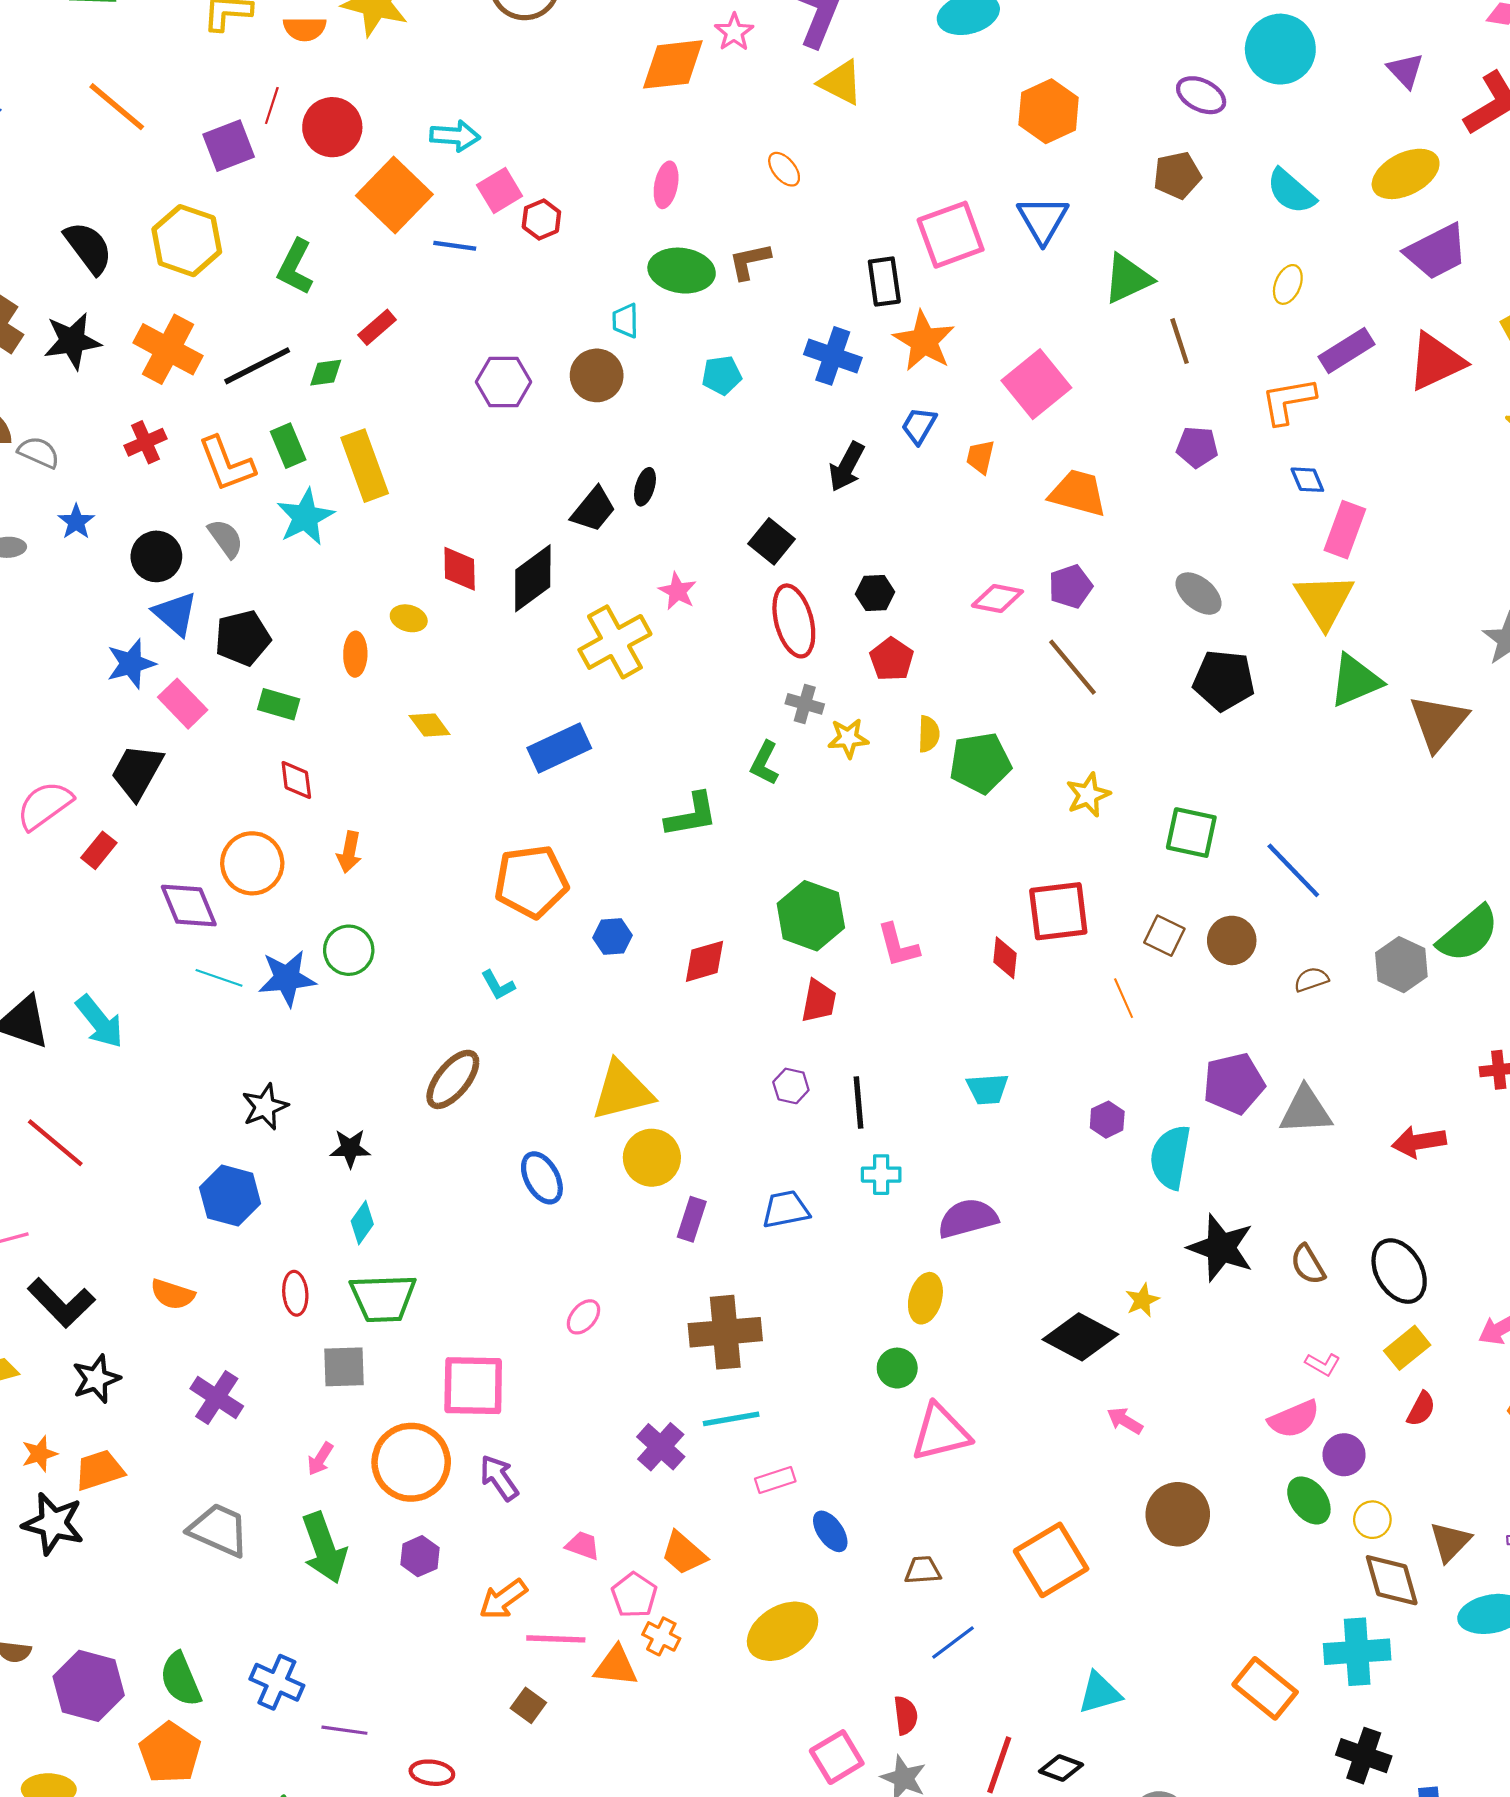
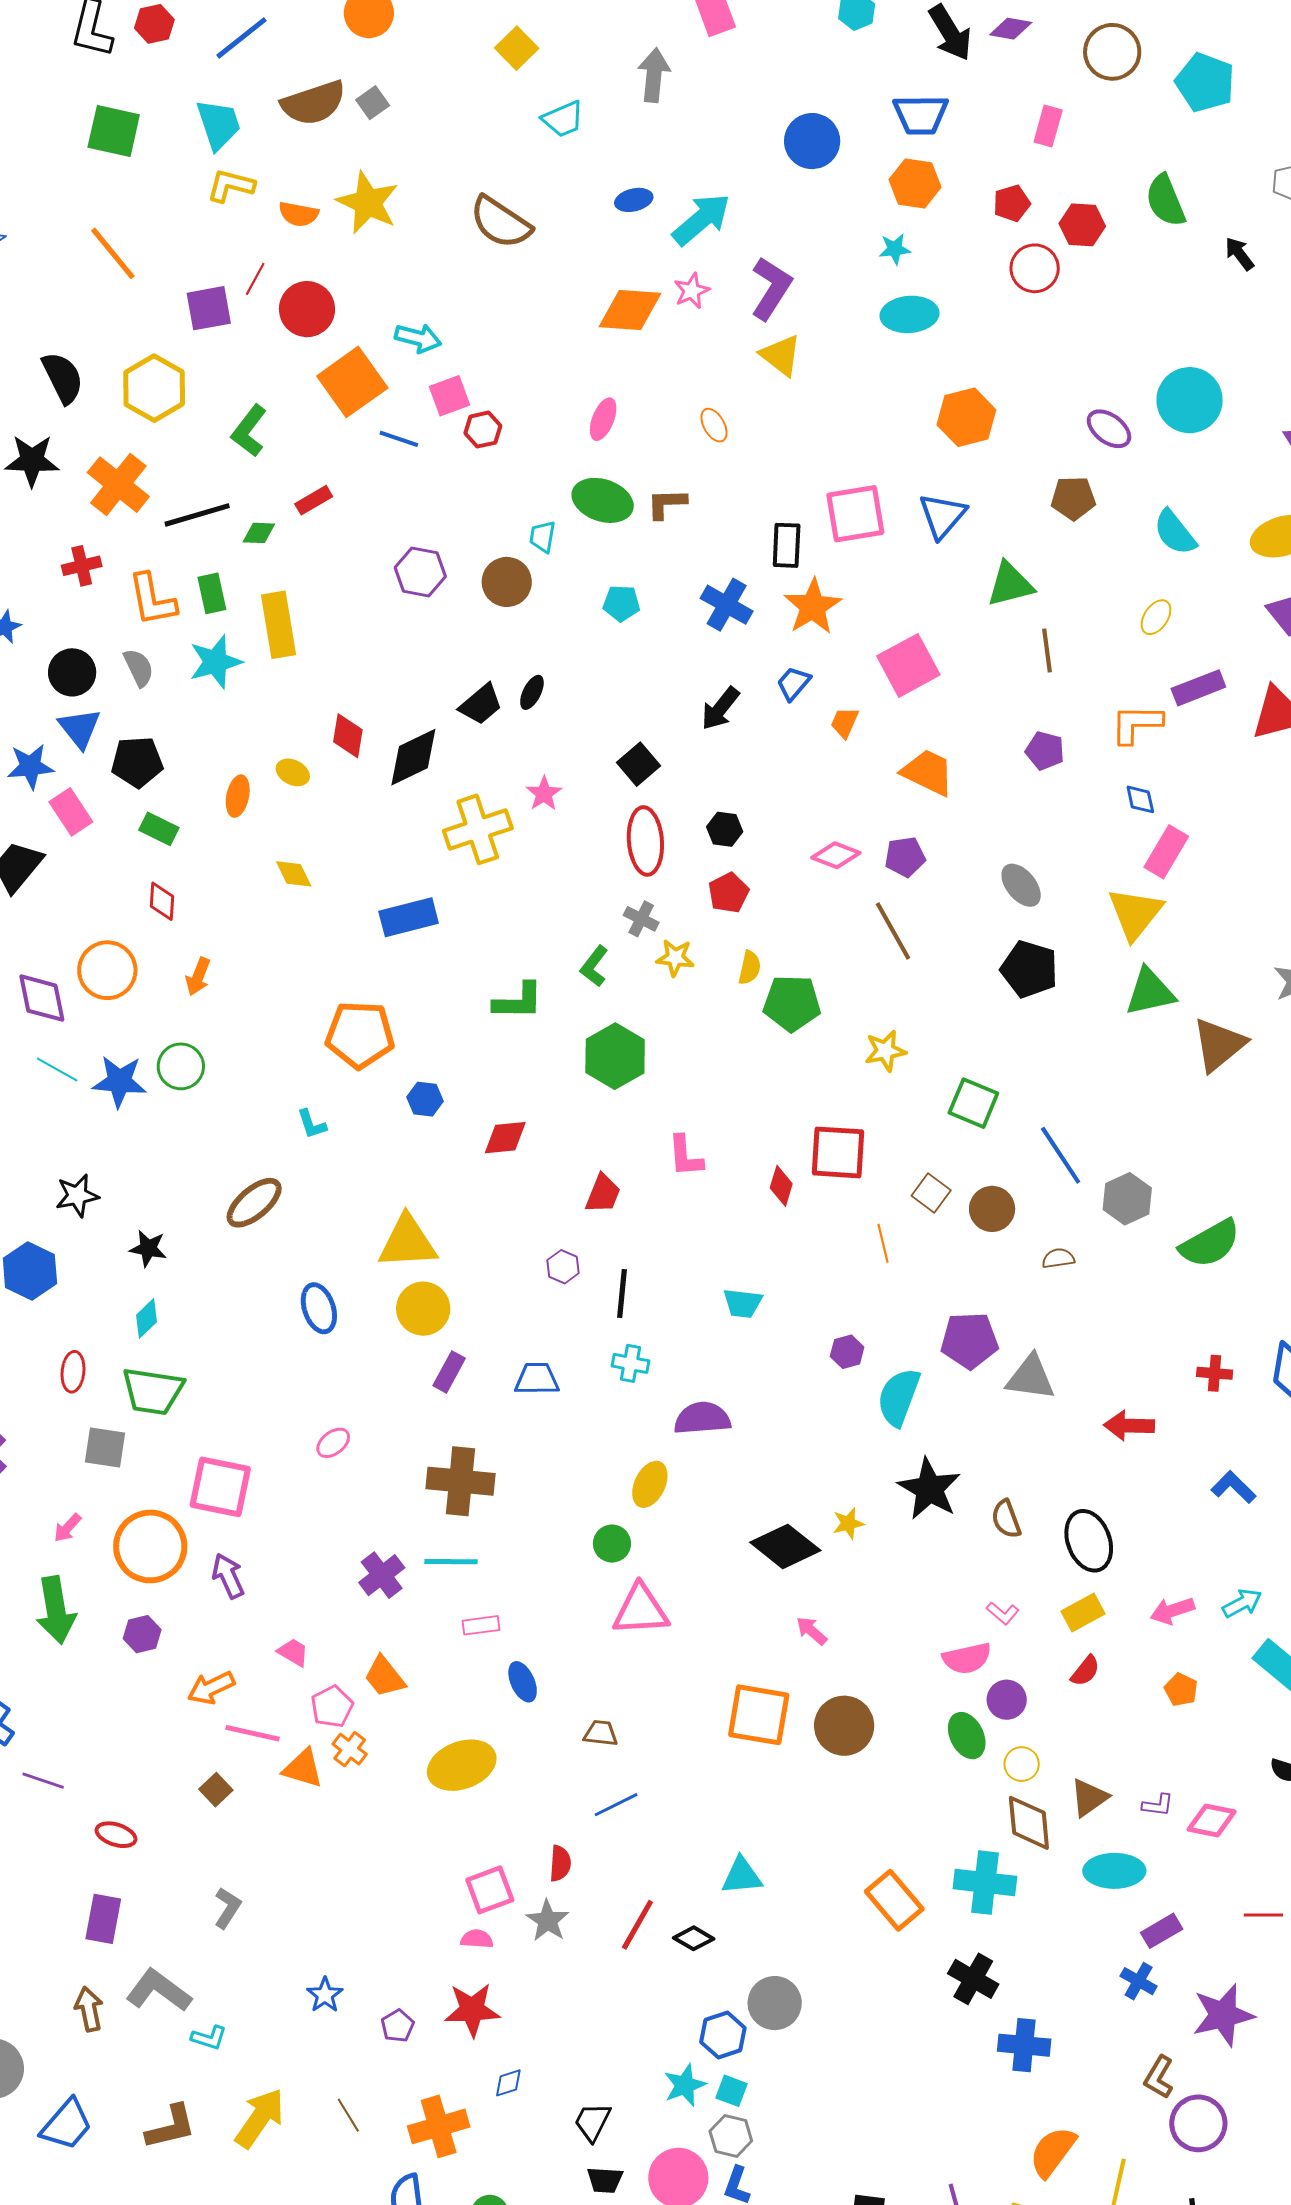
green hexagon: (811, 916) -> (615, 1056), moved
gray hexagon: (1401, 965) -> (1127, 1199), moved
orange square: (1051, 1560) -> (759, 1715), moved, turned 30

